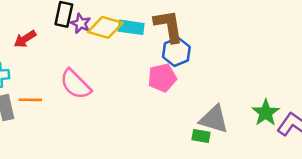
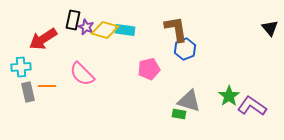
brown L-shape: (169, 26) -> (176, 29), moved
red arrow: (25, 39) -> (43, 39), size x1.6
blue hexagon: (176, 52) -> (185, 49), moved

